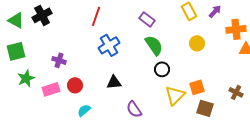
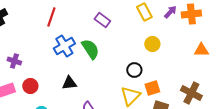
orange cross: (236, 29) -> (191, 14), moved
green semicircle: (154, 45) -> (90, 49), moved
black circle: (162, 69) -> (134, 70), moved
brown cross: (236, 92) -> (191, 93), size x1.5

